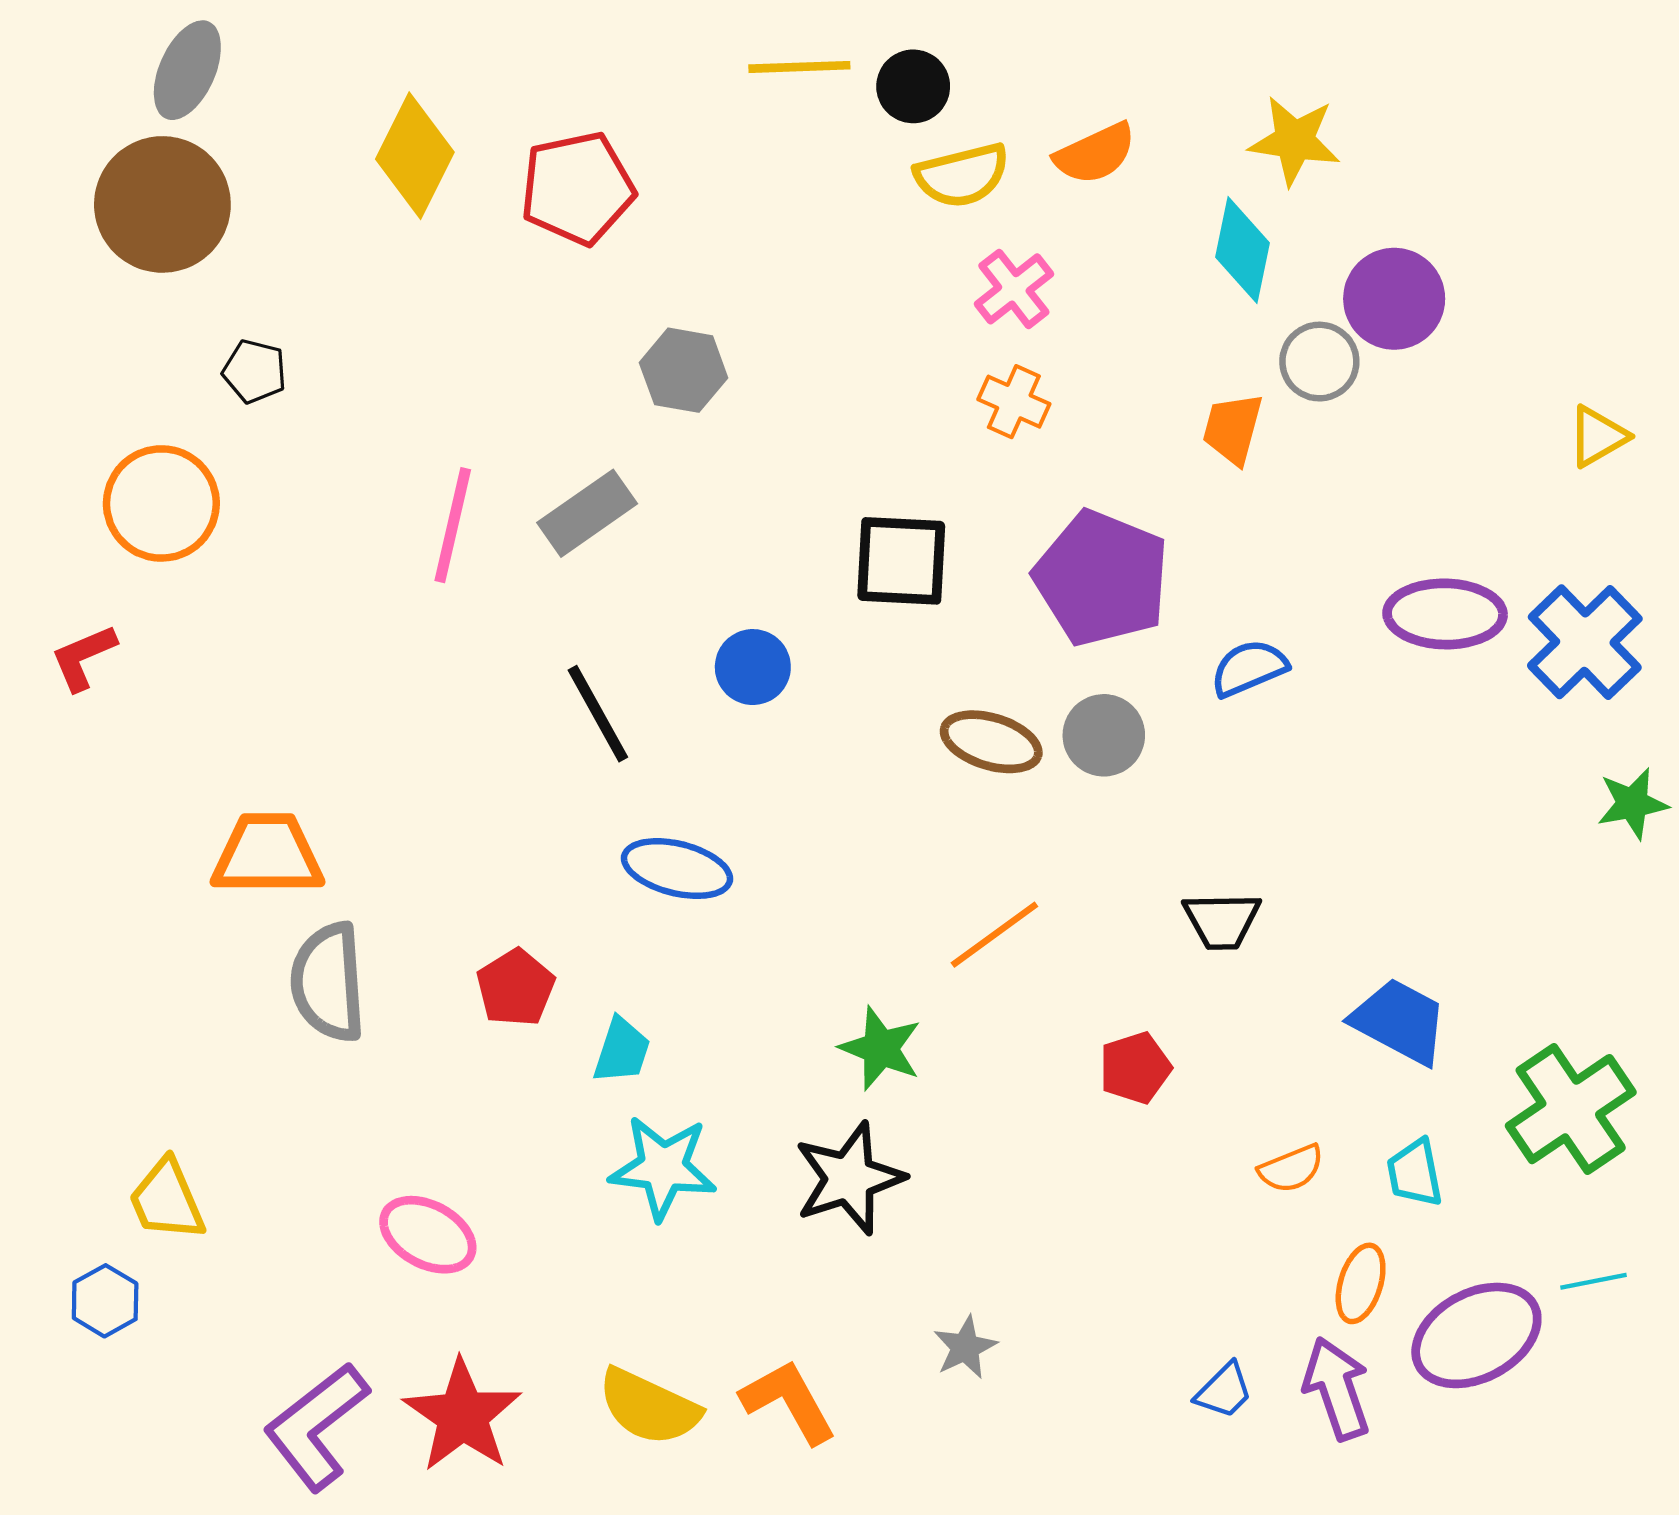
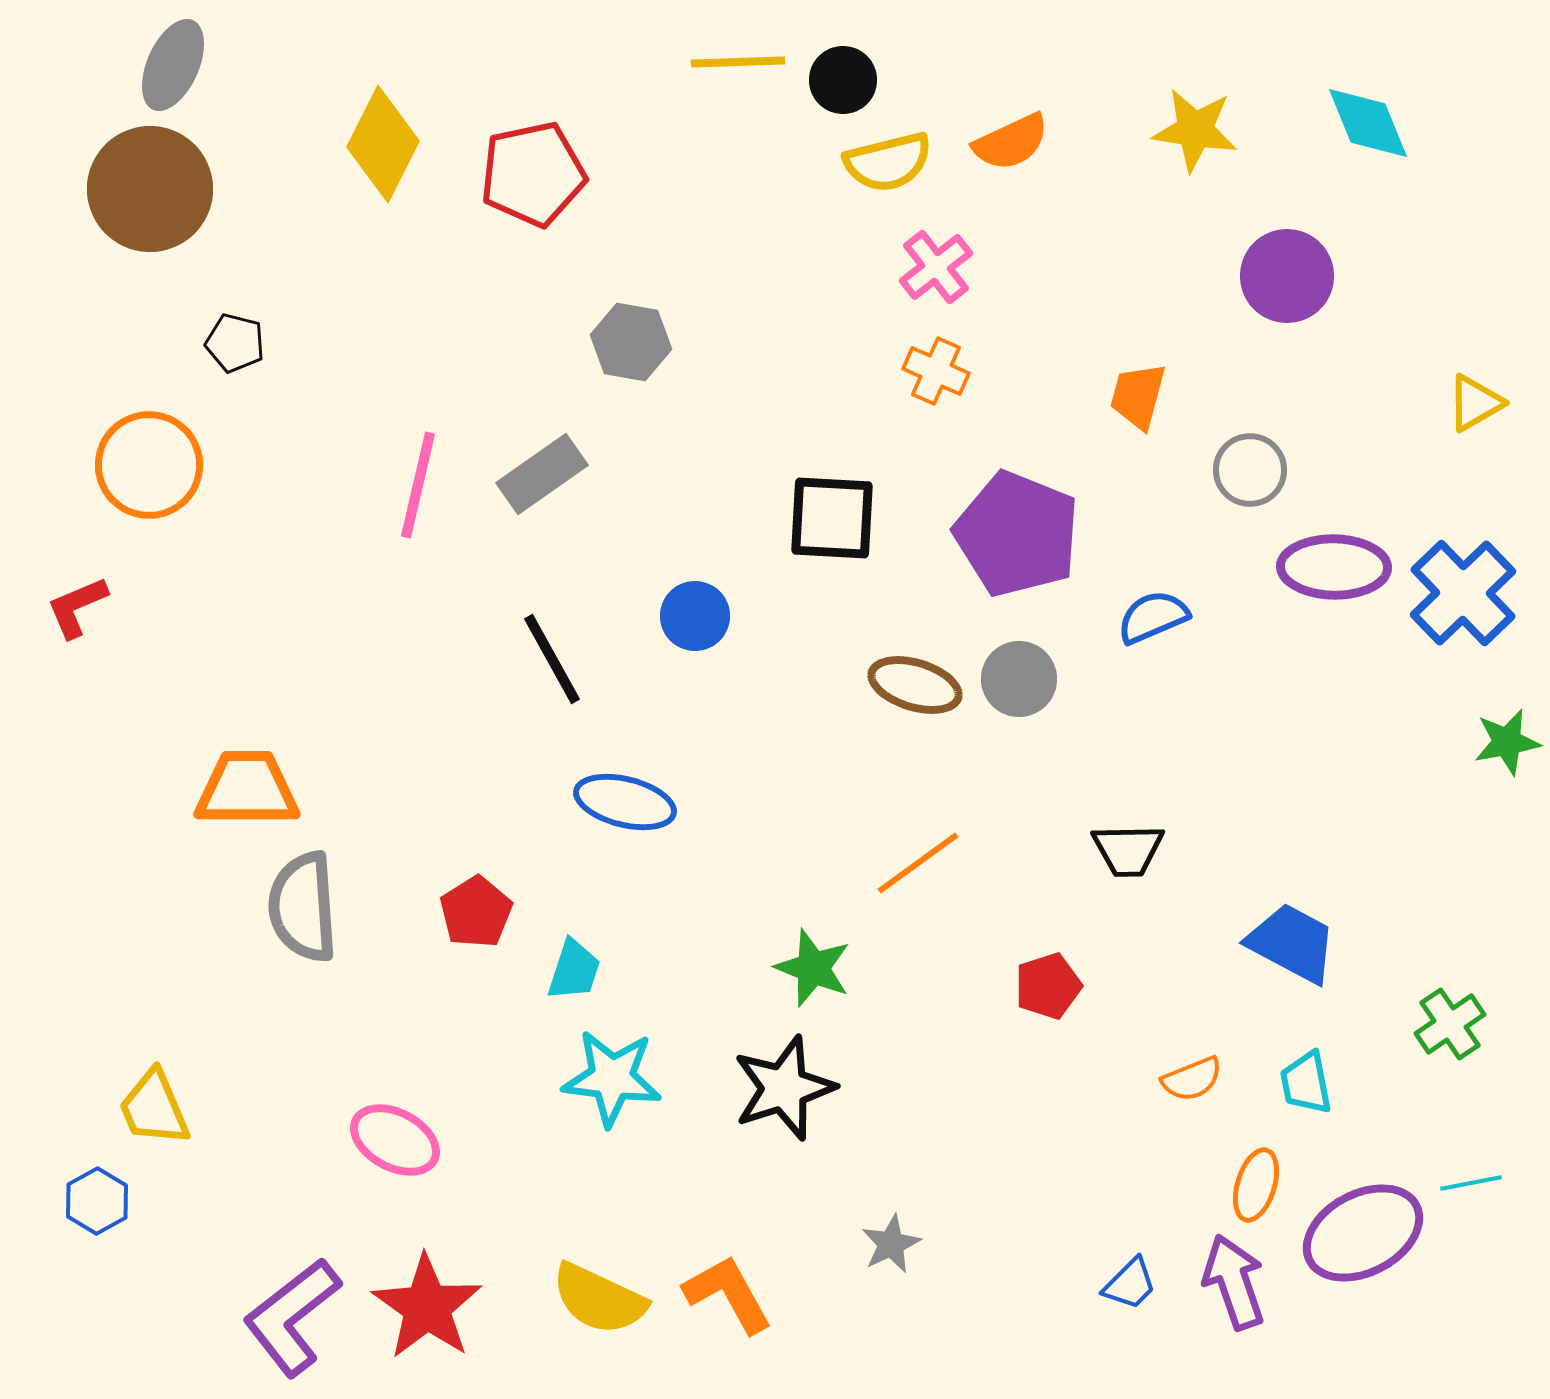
cyan diamond: (1242, 250) -> (1368, 123), moved, turned -34
gray circle: (1319, 362) -> (1250, 470), moved
green cross: (1571, 1109) -> (1450, 1024), size x0.6

